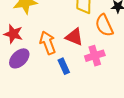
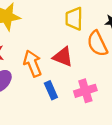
pink cross: (95, 56) -> (85, 91), moved

